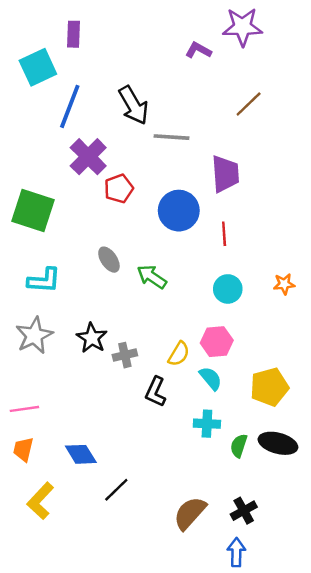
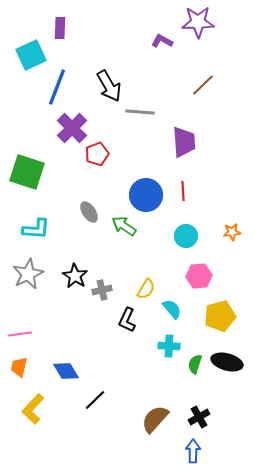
blue circle: (179, 211) -> (146, 195), moved
pink hexagon: (217, 342) -> (199, 276), moved

